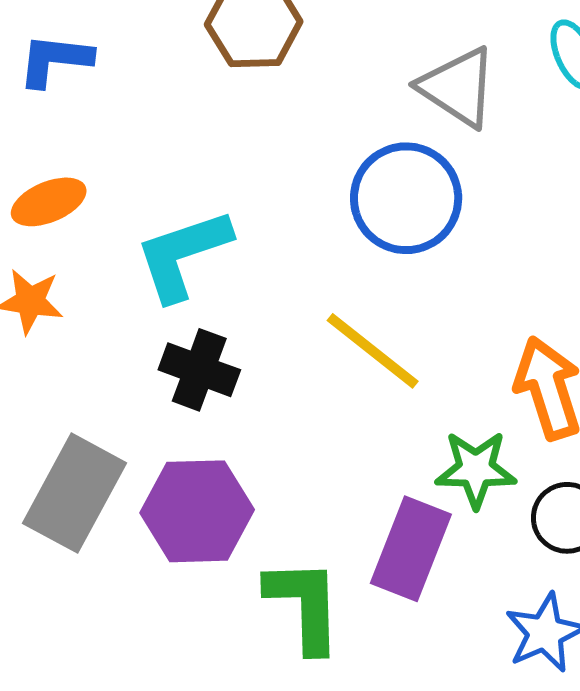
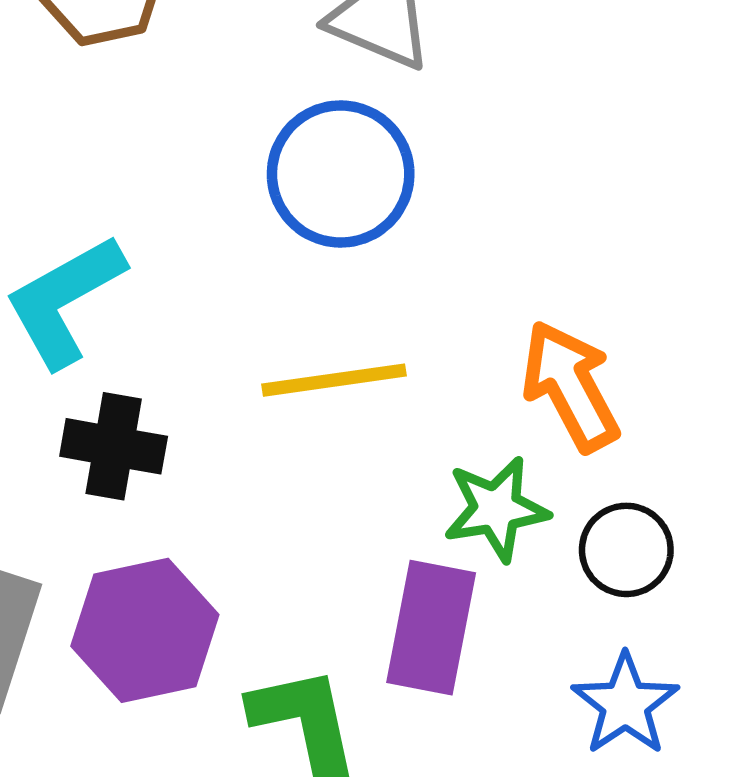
yellow line: (373, 351) -> (334, 380), turned -36

